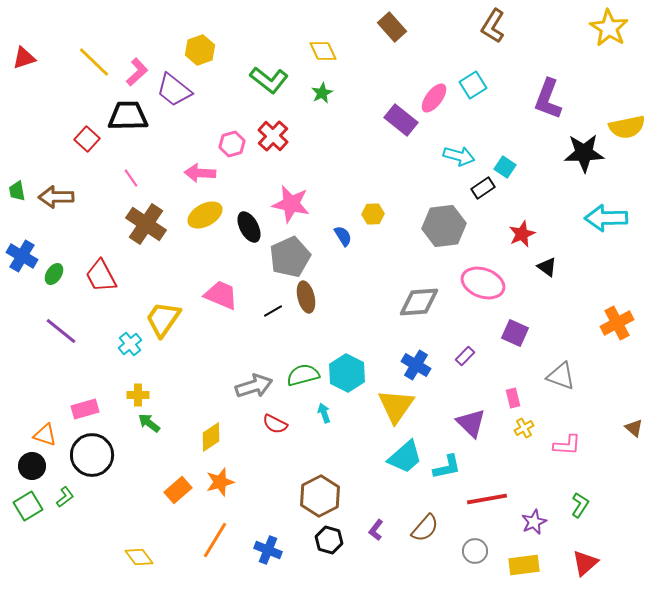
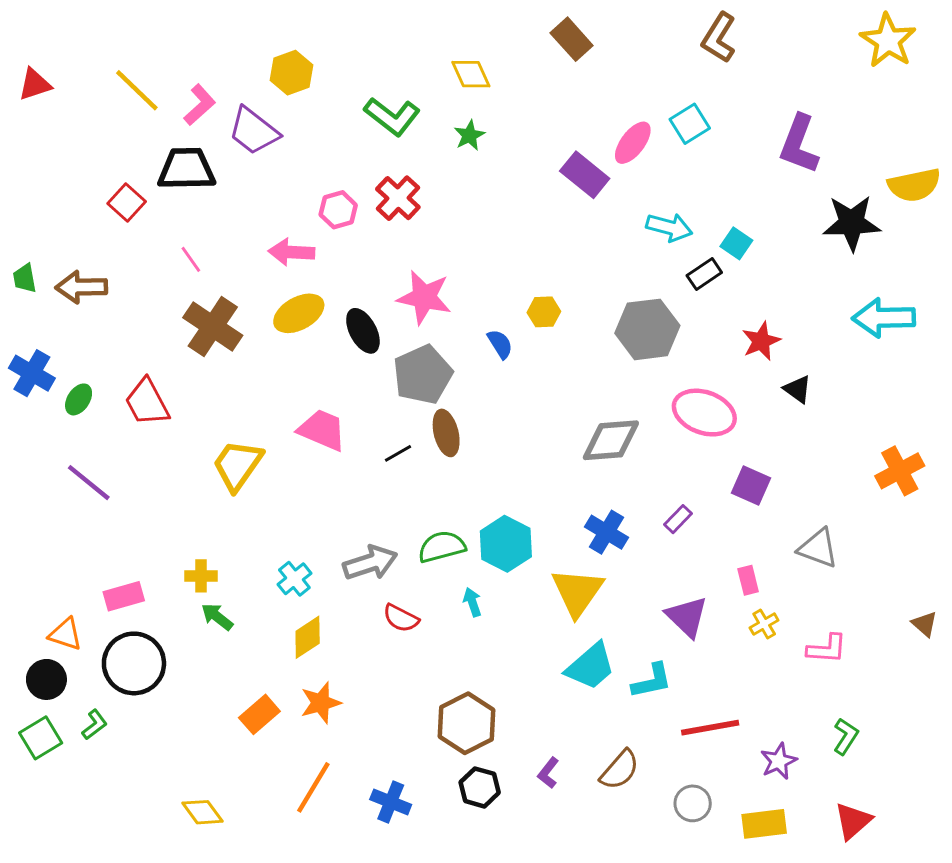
cyan cross: (130, 344) -> (294, 579), moved

